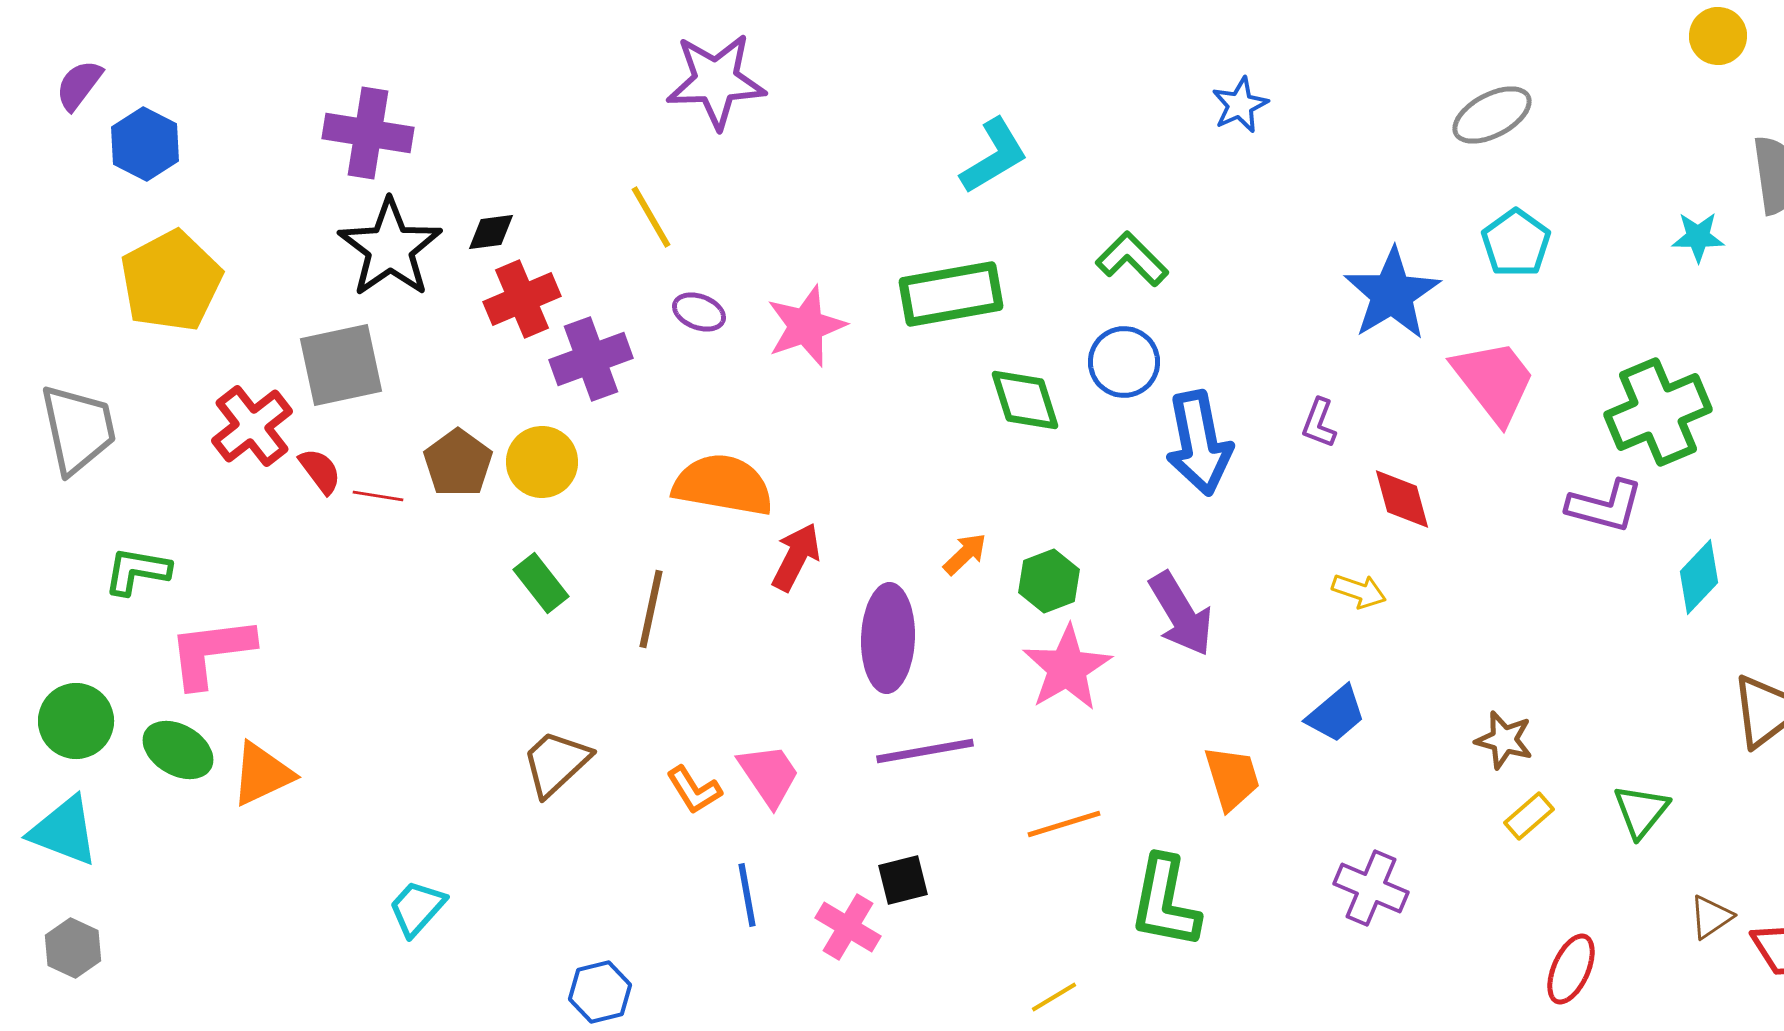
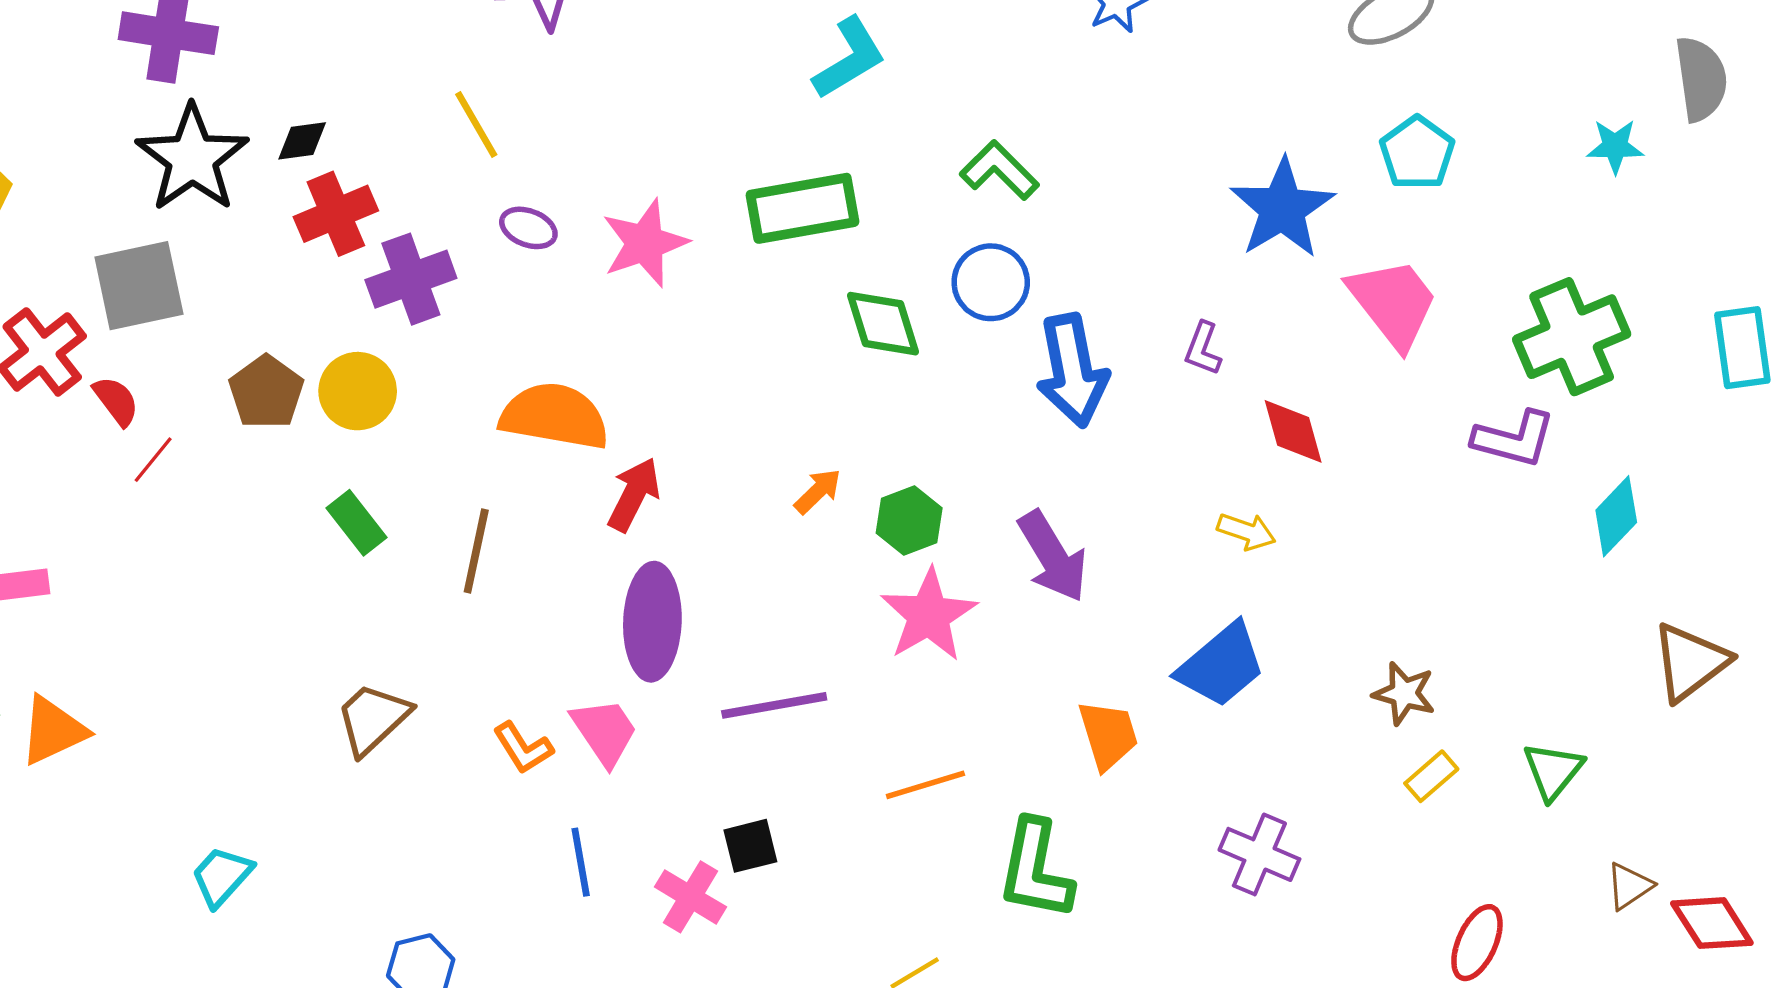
red line: (378, 496) -> (153, 460), moved, turned -60
purple ellipse: (888, 638) -> (652, 622), moved
blue trapezoid: (1336, 714) -> (1221, 665), size x1.4

